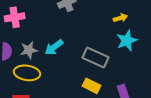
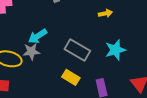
cyan star: (127, 41) -> (115, 50), moved
gray star: (29, 50) -> (31, 52), moved

